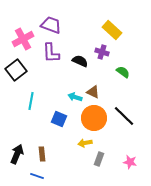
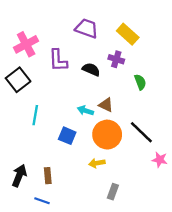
purple trapezoid: (51, 25) -> (87, 28), moved
green semicircle: (123, 72) -> (140, 82), turned 32
gray rectangle: (99, 159) -> (113, 192), moved
pink star: (130, 162) -> (160, 160), moved

